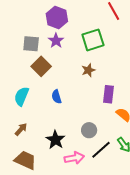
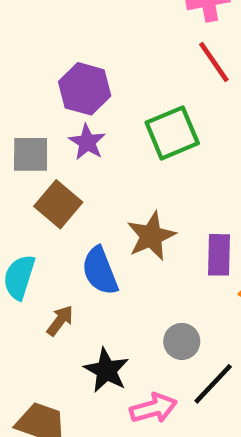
brown star: (88, 70) -> (151, 236), moved, size x1.5
blue semicircle: (57, 97) -> (100, 271), size x1.5
brown arrow: (21, 129) -> (60, 321), moved

